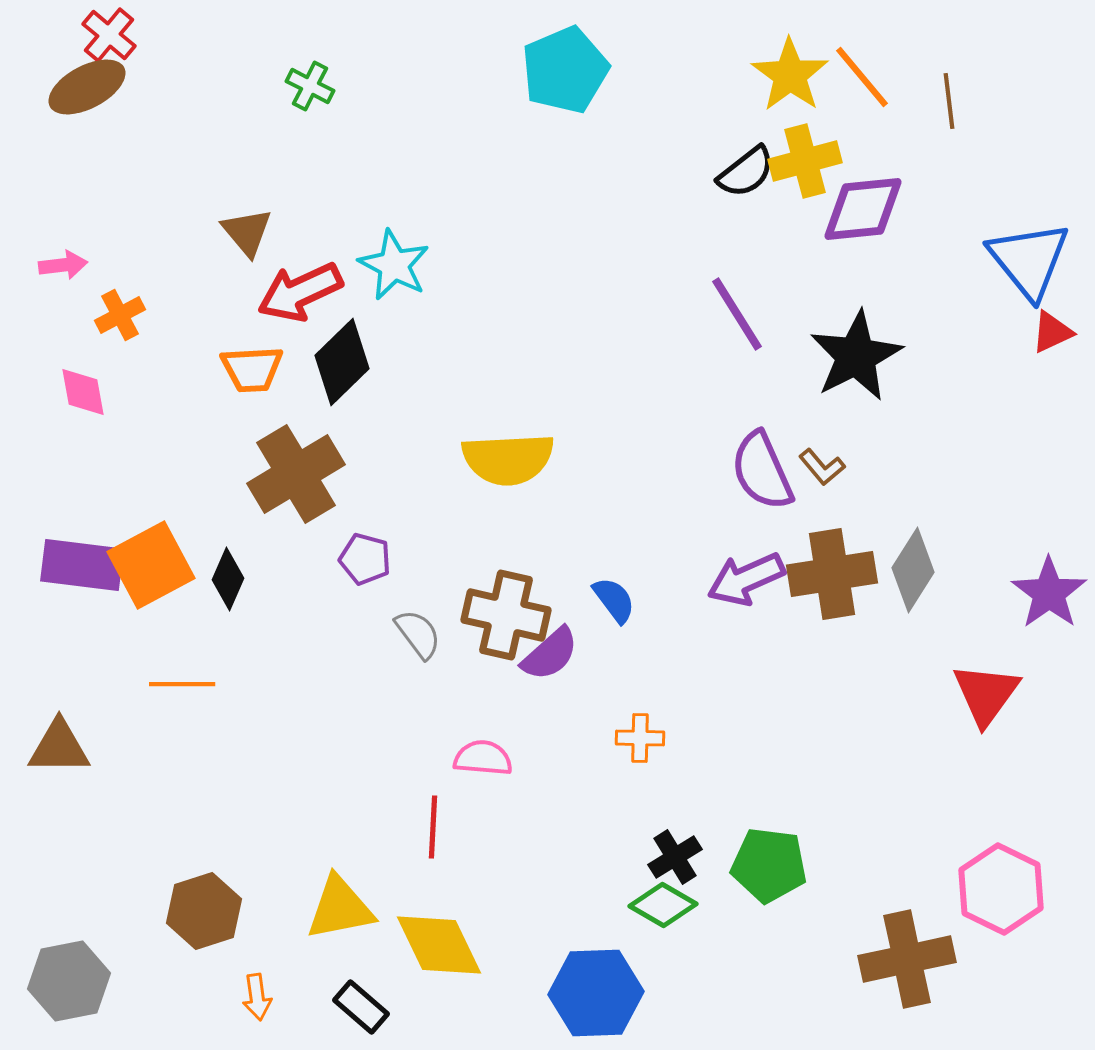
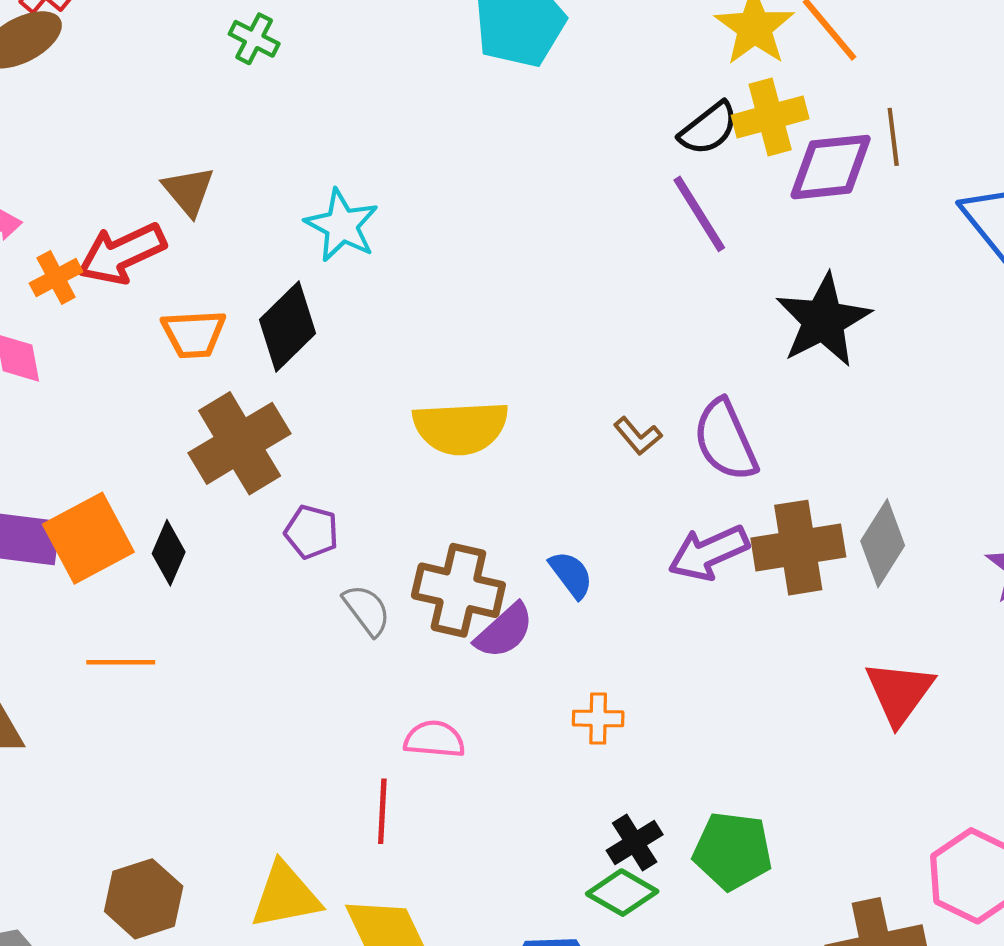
brown line: (949, 101) -> (893, 137), moved
red arrow: (300, 292) -> (122, 254), moved
purple line: (737, 314) -> (699, 214), moved
brown L-shape: (822, 467) -> (638, 436), moved
red triangle: (986, 694) -> (899, 692), moved

